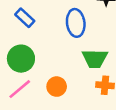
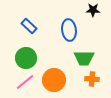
orange circle: (57, 87) -> (54, 80), size x1.5

